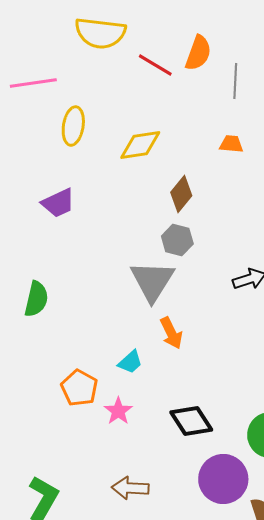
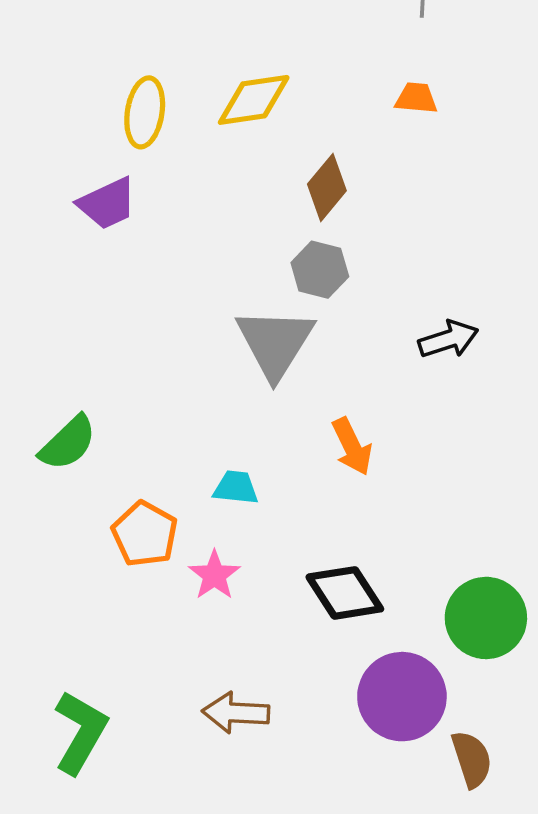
yellow ellipse: (73, 126) -> (145, 112), moved
green semicircle: (36, 299) -> (68, 443), moved, turned 33
orange arrow: (171, 333) -> (352, 446), moved
cyan trapezoid: (130, 362) -> (236, 488), turned -132

